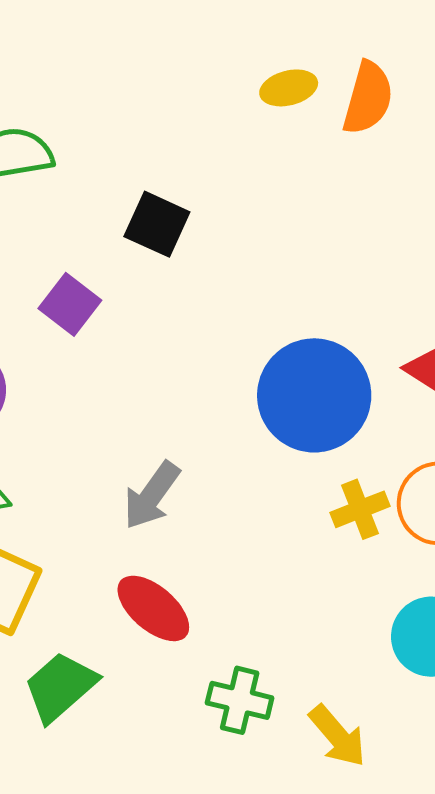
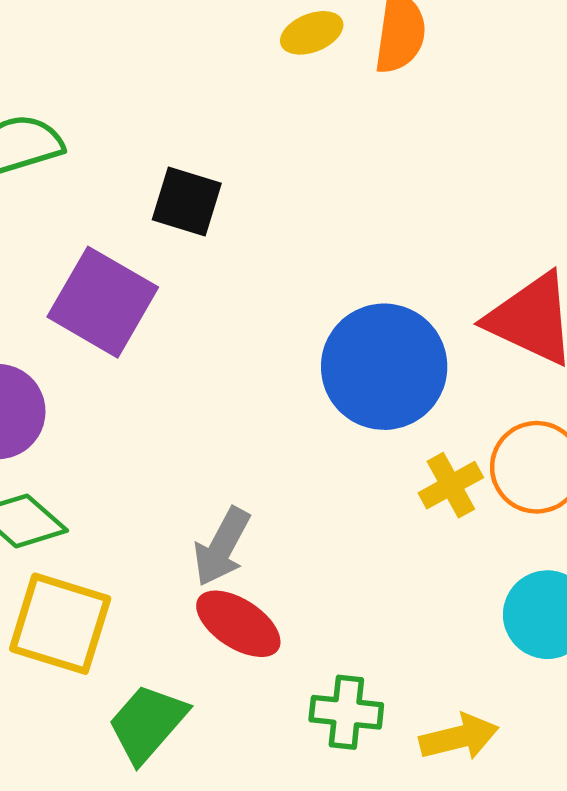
purple square: (70, 304) -> (103, 302), size x1.6
gray arrow: (152, 495) -> (222, 547), moved
yellow arrow: (338, 736) -> (459, 737), turned -56

